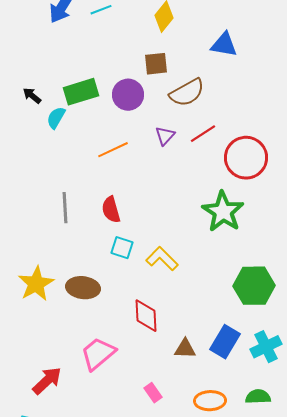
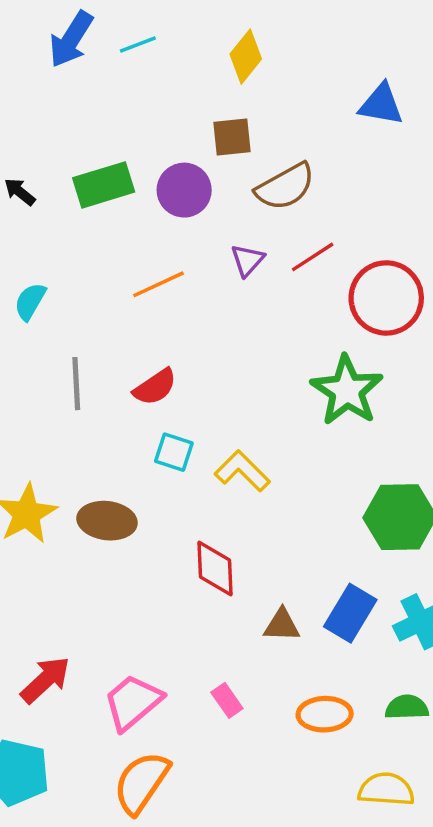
blue triangle: (224, 45) -> (381, 104), moved
cyan semicircle: (56, 118) -> (30, 301), moved
red semicircle: (111, 210) -> (155, 387), turned -108
pink trapezoid: (98, 354) -> (133, 702), moved

